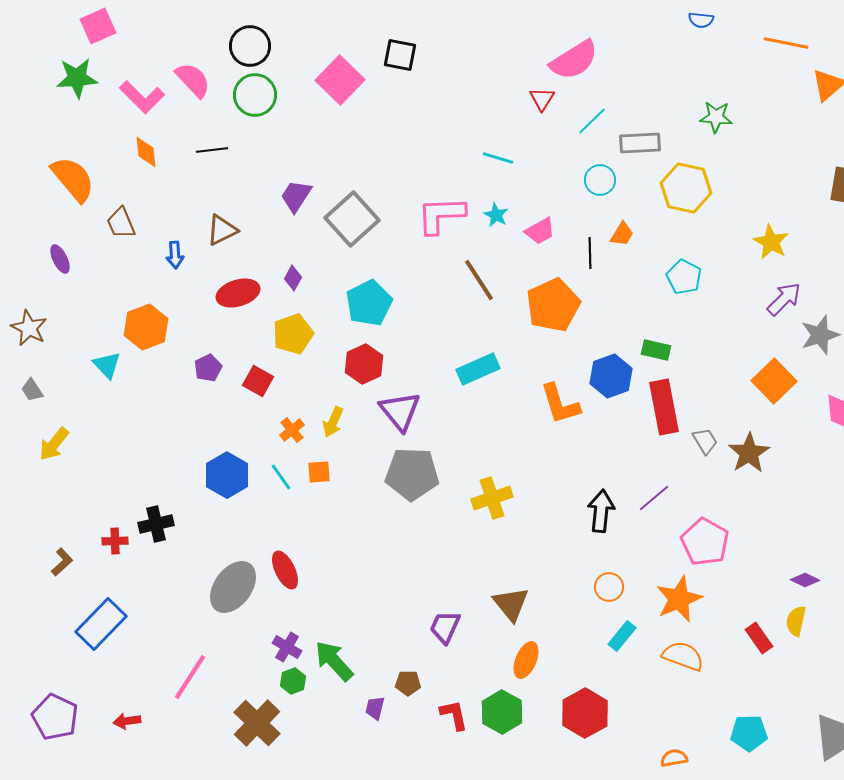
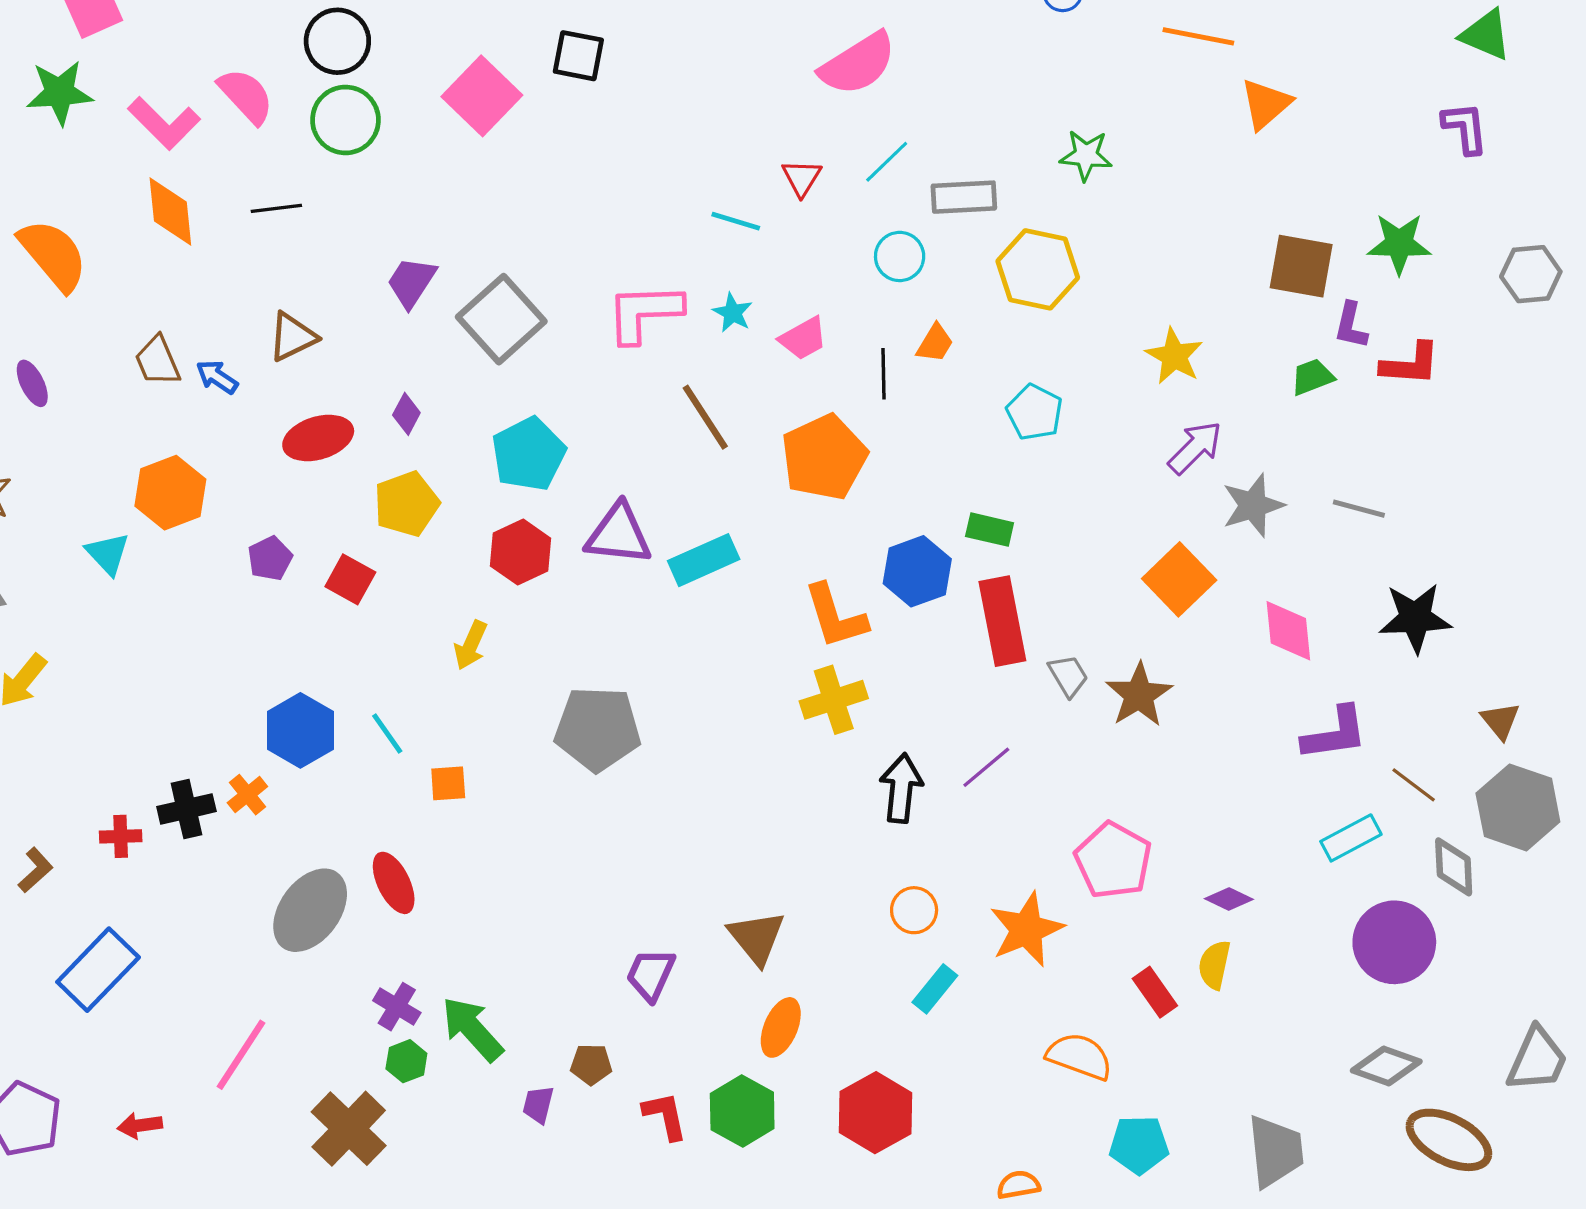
red triangle: (542, 99) -> (802, 178), moved
orange diamond: (146, 152) -> (170, 212), size x1.4
brown trapezoid: (121, 223) -> (158, 361), moved
blue arrow: (175, 255) -> (217, 377), turned 128
purple triangle: (400, 411) -> (619, 534), moved, turned -45
orange cross: (292, 430) -> (247, 795), moved
orange square: (319, 472) -> (448, 783), moved
yellow cross: (492, 498) -> (834, 700), moved
pink pentagon: (705, 542) -> (1113, 860), moved
orange semicircle: (683, 656) -> (1079, 1056), moved

